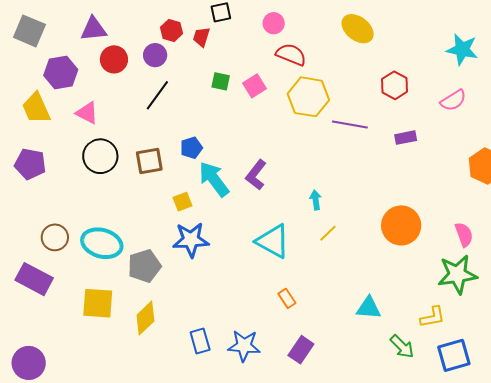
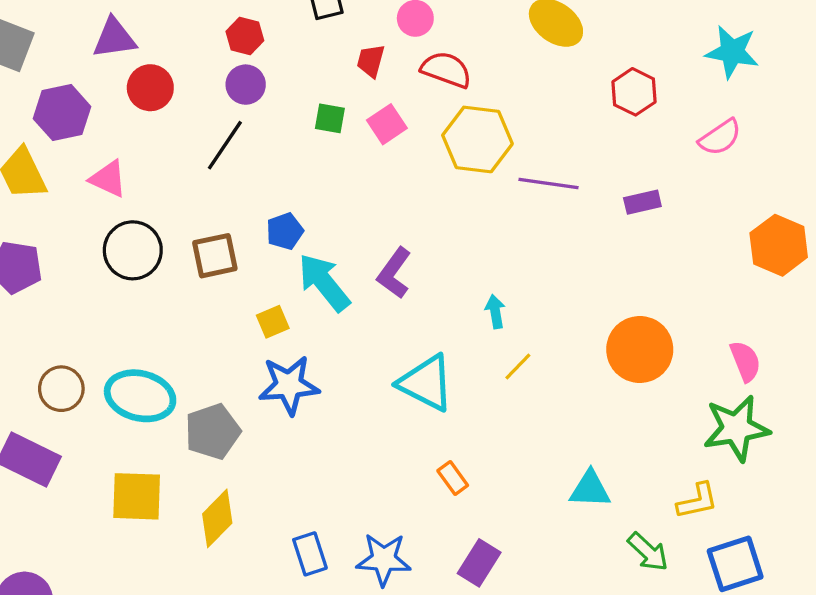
red trapezoid: (201, 37) -> (371, 61), moved
purple circle: (155, 55) -> (246, 85), moved
red hexagon: (395, 85) -> (634, 92), moved

